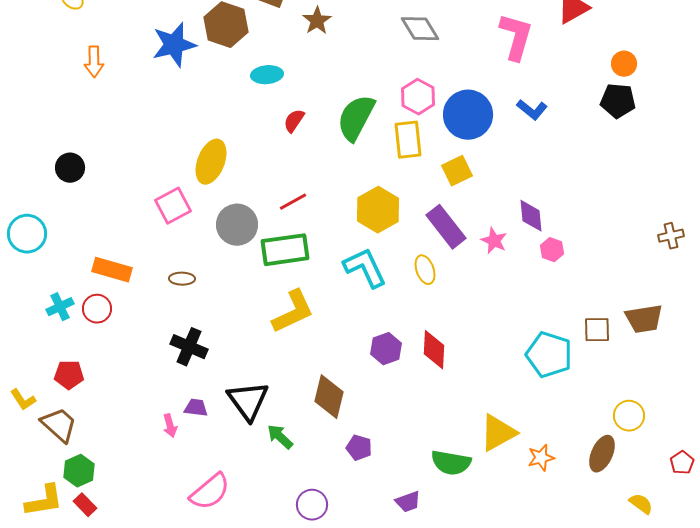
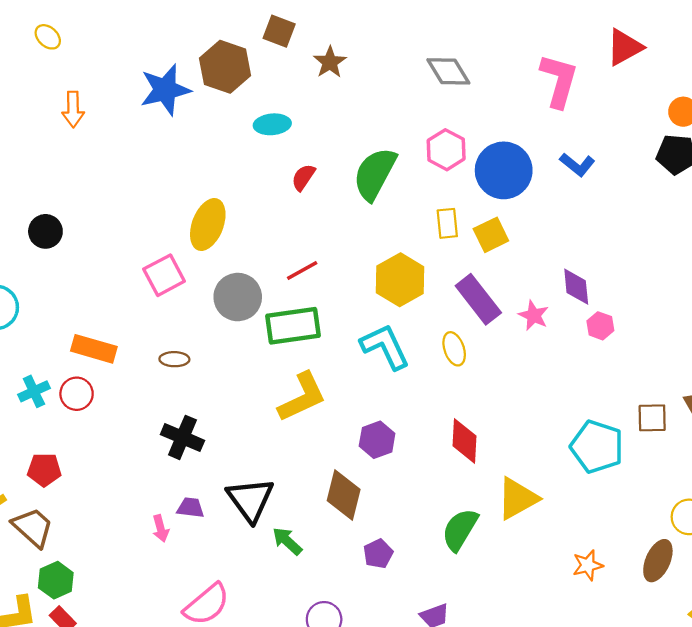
yellow rectangle: (408, 140) -> (447, 223), moved, size x0.7
purple hexagon: (386, 349) -> (377, 440), moved
yellow triangle: (498, 433) -> (517, 498), moved
purple pentagon: (359, 448) -> (378, 554), turned 30
green semicircle: (451, 463) -> (460, 530), moved, turned 111

